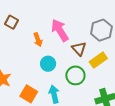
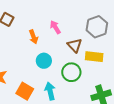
pink arrow: (60, 30) -> (55, 27), size x0.6
yellow rectangle: (98, 60) -> (94, 57), turned 42

